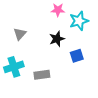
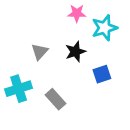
gray triangle: (20, 34) -> (40, 52), moved
gray rectangle: (42, 75) -> (56, 99), turned 56

